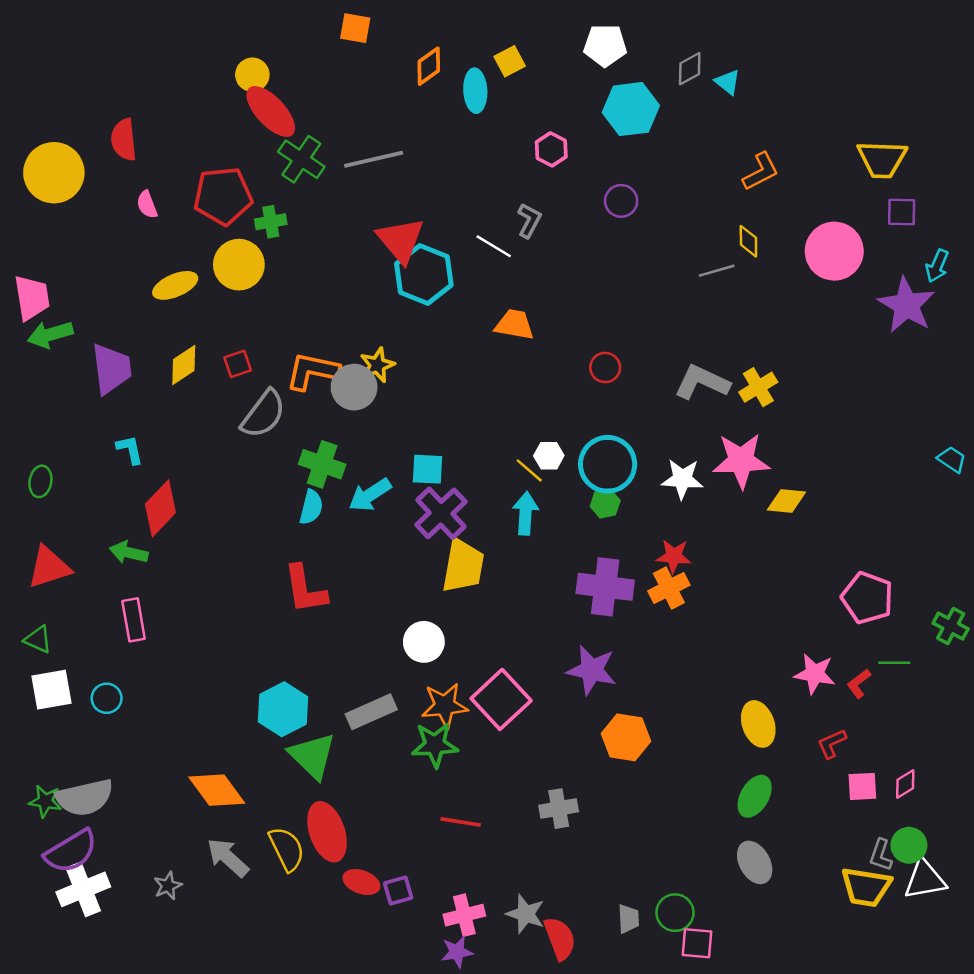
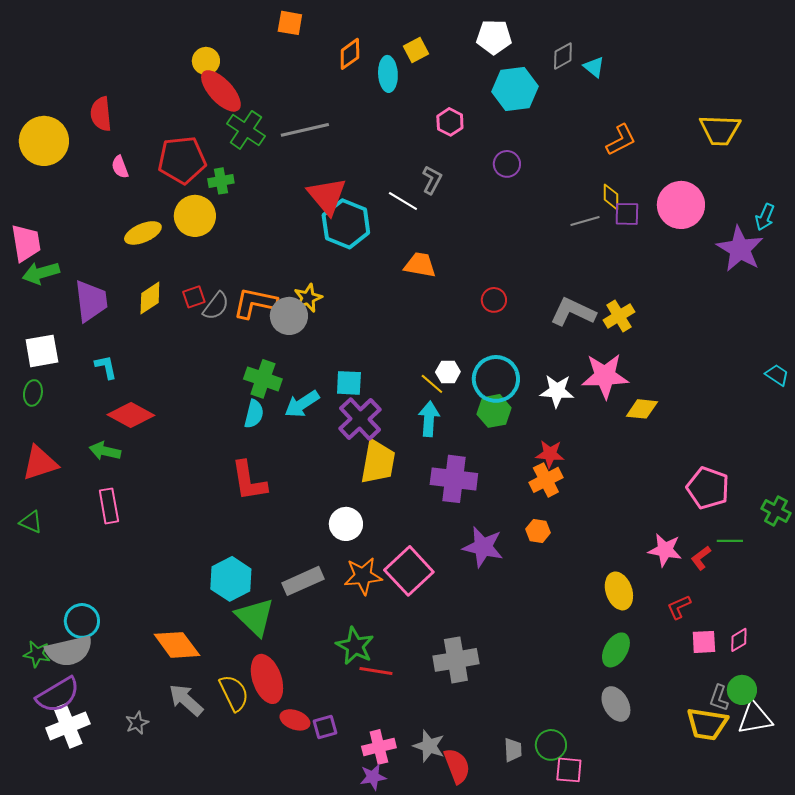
purple square: (902, 212) -> (627, 214), moved
gray semicircle: (263, 414) -> (216, 306), moved, size x0.7
green hexagon: (605, 503) -> (494, 411), size x1.4
red diamond: (160, 508) -> (131, 415), turned 75
purple cross: (605, 587) -> (454, 479), moved
white square: (51, 690) -> (42, 351), moved
cyan circle: (107, 698) -> (82, 621), moved, size x1.4
orange hexagon: (626, 737) -> (538, 531), moved, size x0.6
green star: (435, 745) -> (355, 646), moved, turned 30
gray cross: (559, 809) -> (456, 660), size x1.4

